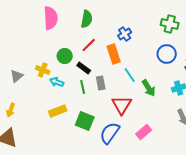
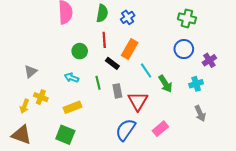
blue cross: (125, 34) -> (128, 17), moved
red line: (89, 45) -> (104, 40), turned -49
orange rectangle: (114, 54) -> (130, 49), turned 48
black rectangle: (84, 68) -> (112, 63), moved
yellow cross: (43, 70) -> (41, 97), moved
gray rectangle: (101, 83) -> (117, 91), moved
green square: (85, 121) -> (65, 135), moved

